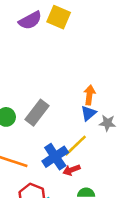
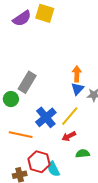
gray rectangle: (37, 113) -> (27, 82), moved
blue cross: (55, 157) -> (46, 117), moved

